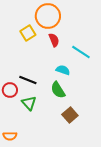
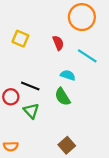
orange circle: (48, 16) -> (82, 17), moved
yellow square: (28, 33) -> (20, 39), moved, turned -35
brown square: (70, 115) -> (67, 145), moved

